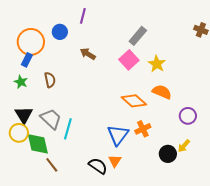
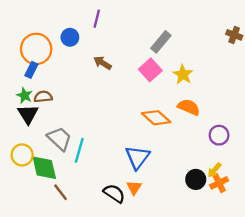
brown semicircle: (50, 80) -> (43, 97), moved, turned -84
black triangle: (24, 115) -> (28, 114), moved
orange cross: (143, 129) -> (219, 183), moved

